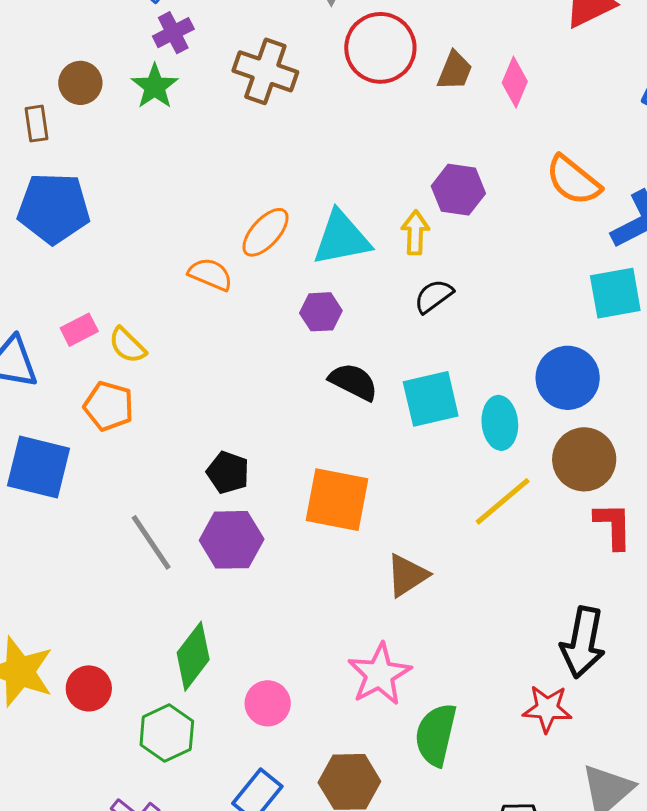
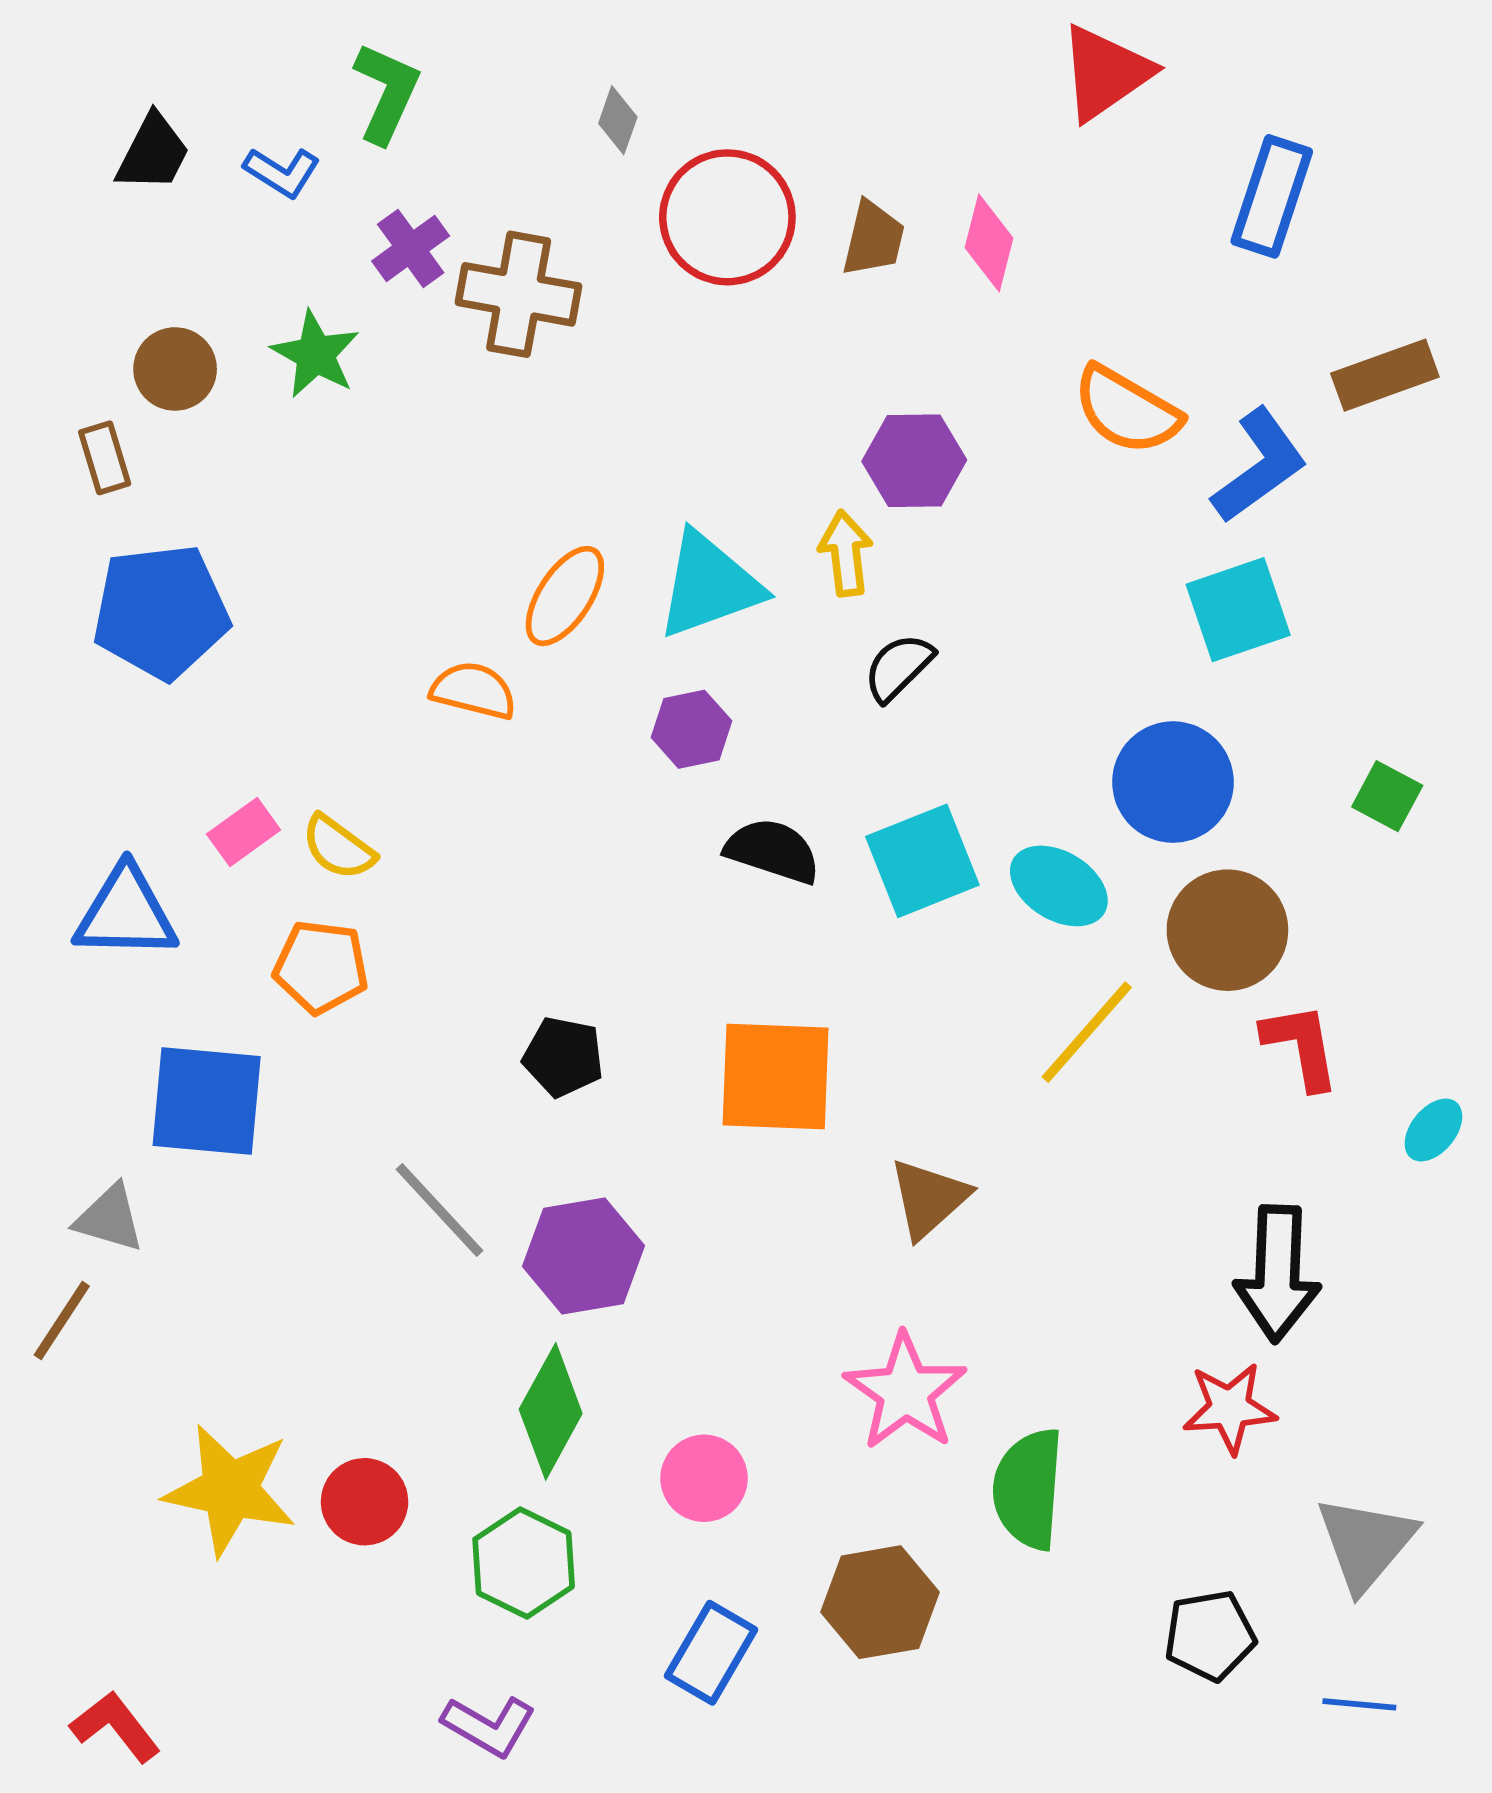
purple cross: (173, 33) -> (411, 248), moved
cyan ellipse: (500, 423) -> (1059, 886), turned -45
purple hexagon: (232, 540) -> (583, 1256), moved

